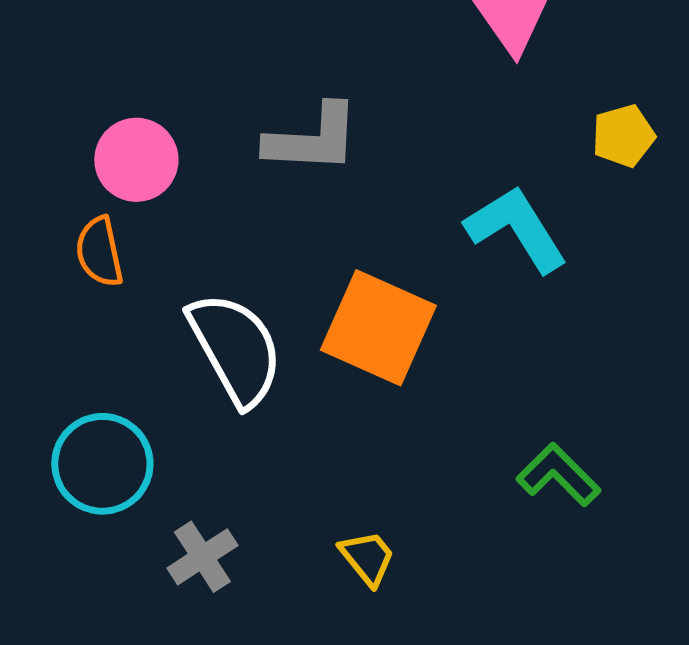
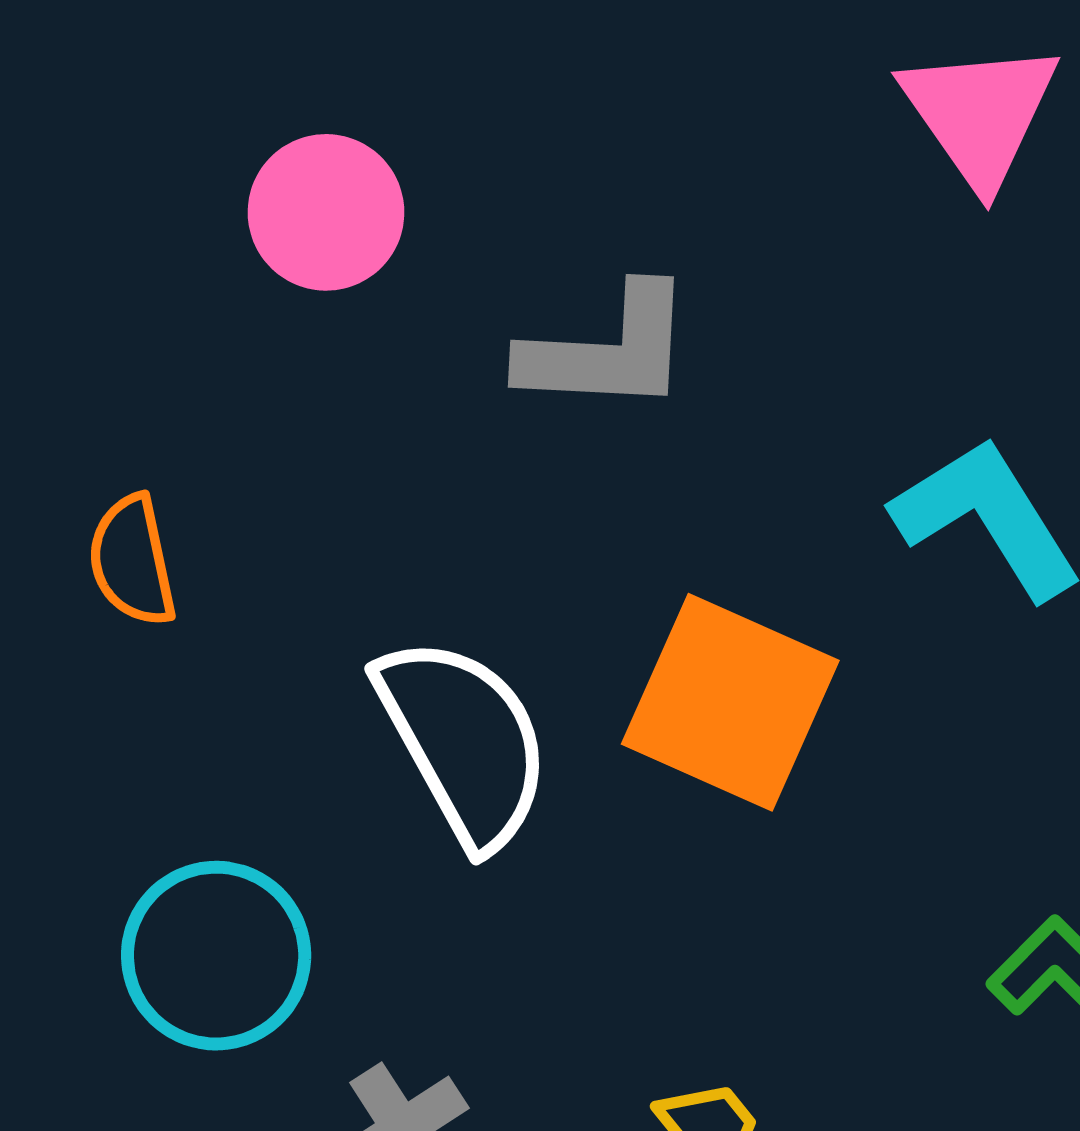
pink circle: (136, 160) -> (326, 212), moved
orange semicircle: (99, 252) -> (132, 561), moved

